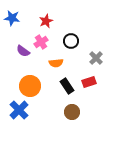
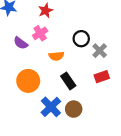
black circle: (71, 41) -> (81, 39), moved
red rectangle: (89, 82) -> (102, 77), moved
blue cross: (19, 110) -> (51, 107), moved

